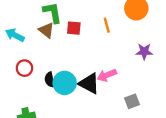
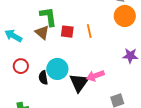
orange line: (107, 25) -> (89, 31), moved
cyan circle: (65, 83) -> (57, 69), moved
black triangle: (89, 84) -> (79, 83), turned 35

